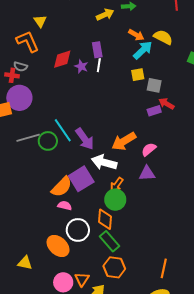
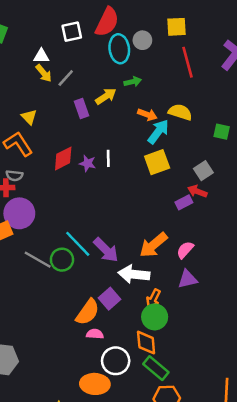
purple rectangle: (97, 50) -> (81, 108), moved
yellow square: (138, 75) -> (157, 162), size x1.5
gray square: (154, 85) -> (203, 171), moved, turned -35
gray line: (28, 138) -> (38, 260), turned 55
purple square: (81, 179) -> (110, 299), size x0.7
orange ellipse: (58, 246) -> (95, 384), turned -30

